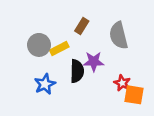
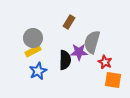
gray semicircle: (119, 35) -> (92, 42), moved, turned 30
yellow rectangle: (59, 48) -> (33, 51), moved
red star: (122, 83) -> (105, 62), moved

